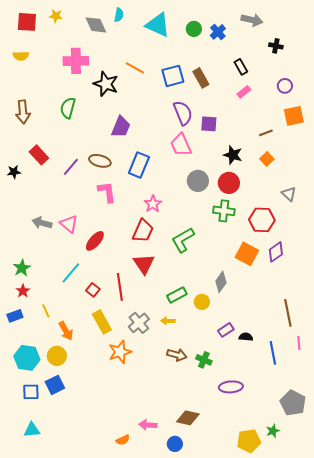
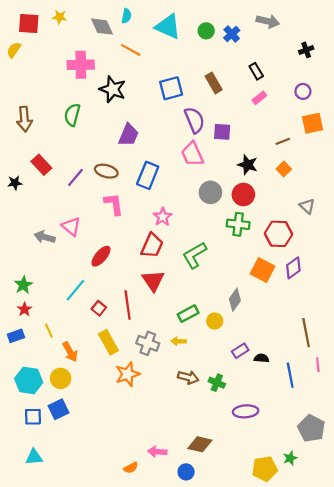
black cross: (276, 46) -> (306, 50), moved, turned -32
yellow semicircle: (21, 56) -> (14, 50), moved, turned 126
orange line: (135, 68) -> (131, 50), moved
blue square: (173, 76) -> (171, 88), moved
pink triangle: (69, 224) -> (71, 226), moved
gray cross: (139, 323) -> (148, 343), turned -30

